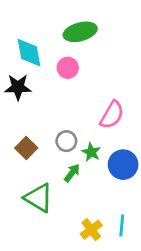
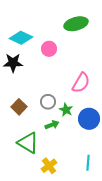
green ellipse: (80, 32) -> (76, 24), moved
cyan diamond: (29, 53) -> (21, 38), turned -55
green arrow: (72, 173) -> (52, 125), turned 32
yellow cross: (91, 230) -> (49, 166), moved

